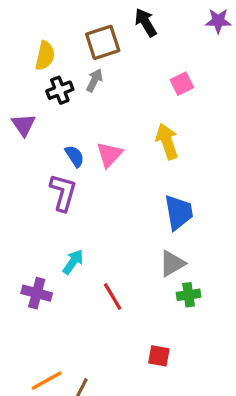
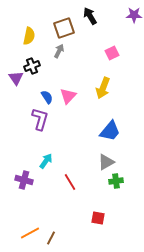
black cross: (60, 90) -> (32, 66), moved
yellow arrow: (167, 141) -> (103, 88), turned -140
blue trapezoid: (179, 212) -> (110, 131), turned 50

